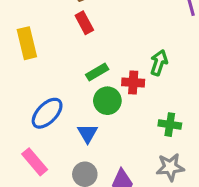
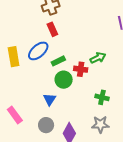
yellow rectangle: (27, 43) -> (14, 57), moved
green arrow: (159, 63) -> (98, 58), turned 42
blue ellipse: (47, 113) -> (38, 51), moved

